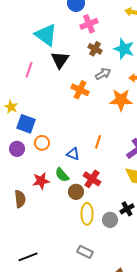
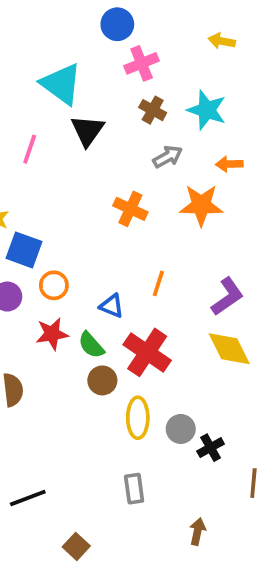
orange cross: (80, 90) -> (130, 209), moved
red cross: (92, 179) -> (147, 352), size x1.4
red star: (41, 181) -> (52, 334), moved
brown circle: (76, 192) -> (102, 380), moved
black cross: (127, 209) -> (211, 448), moved
gray rectangle: (85, 252) -> (134, 489), turned 56

